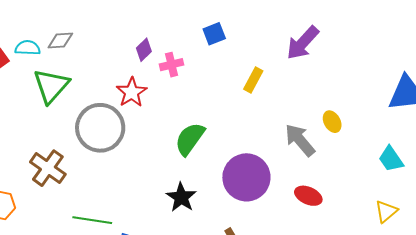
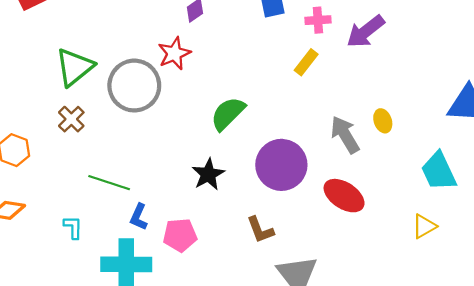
pink cross: (171, 65) -> (318, 20), moved
green triangle: (51, 86) -> (74, 67), moved
cyan trapezoid: (391, 159) -> (439, 171), size x1.4
brown cross: (48, 168) -> (71, 119), size x0.7
red ellipse: (308, 196) -> (344, 196), size x1.4

